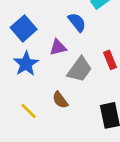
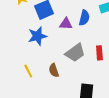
blue semicircle: (77, 22) -> (84, 18), turned 35
purple triangle: (58, 47) -> (66, 24), moved

